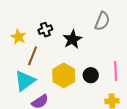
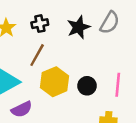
black star: (72, 39) -> (79, 27), moved
brown line: (33, 56) -> (37, 55), moved

